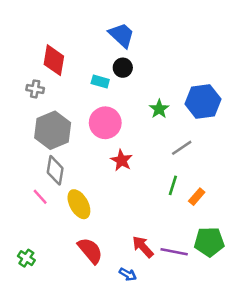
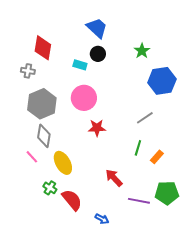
green star: (159, 109) -> (142, 51), moved
red star: (122, 160) -> (97, 128), turned -30
red arrow: (143, 247) -> (114, 178), moved
green cross: (26, 258) -> (50, 188), moved

